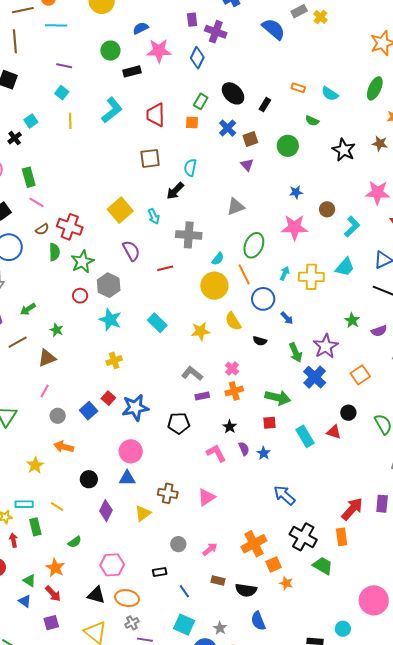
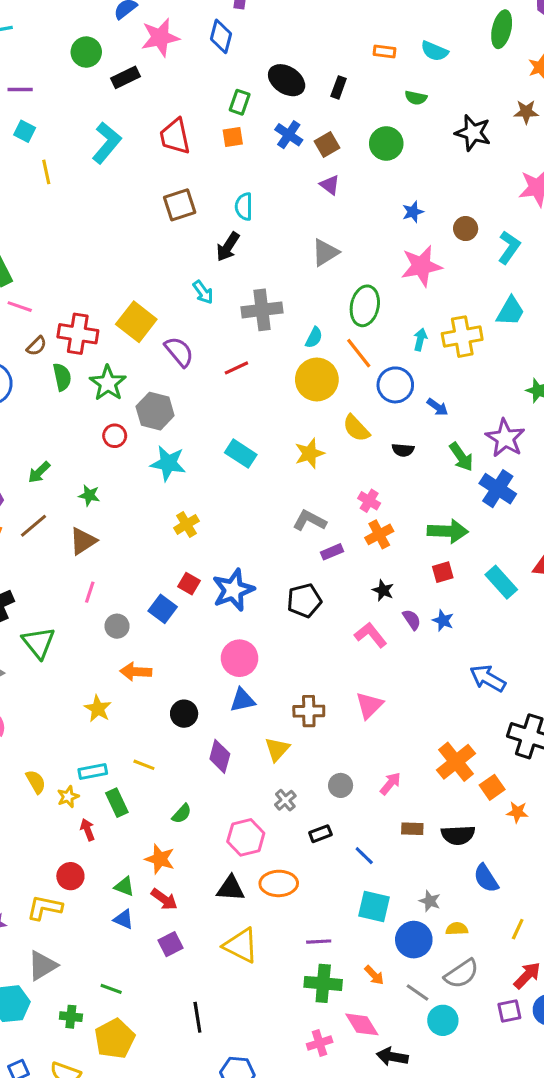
yellow square: (120, 210) -> (136, 322), moved
gray cross: (132, 623) -> (285, 800), moved

